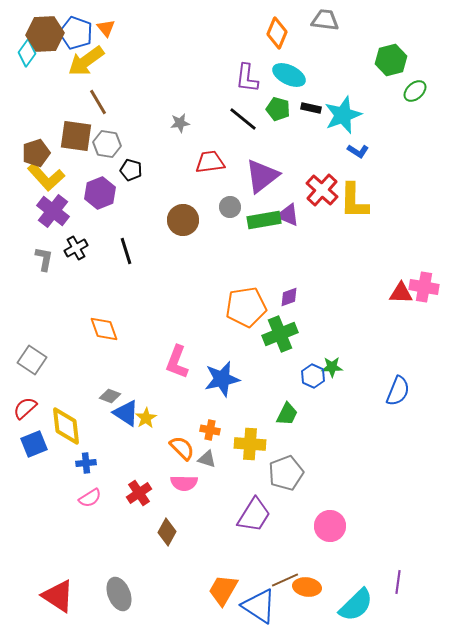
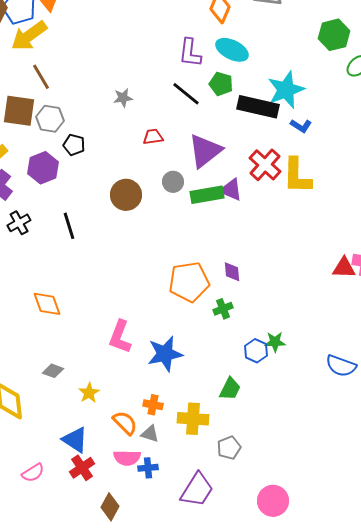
black rectangle: (311, 108) -> (258, 107), moved, size x2.0
red trapezoid: (210, 162) -> (153, 137), size x0.7
purple diamond: (289, 297) -> (232, 272), turned -75
green cross: (280, 334) -> (223, 309), size x0.6
blue semicircle: (398, 391) -> (341, 366), turned 88
blue triangle: (126, 413) -> (75, 440), moved
blue cross: (86, 463) -> (148, 468), moved
gray pentagon: (286, 473) -> (229, 448), size x0.7

